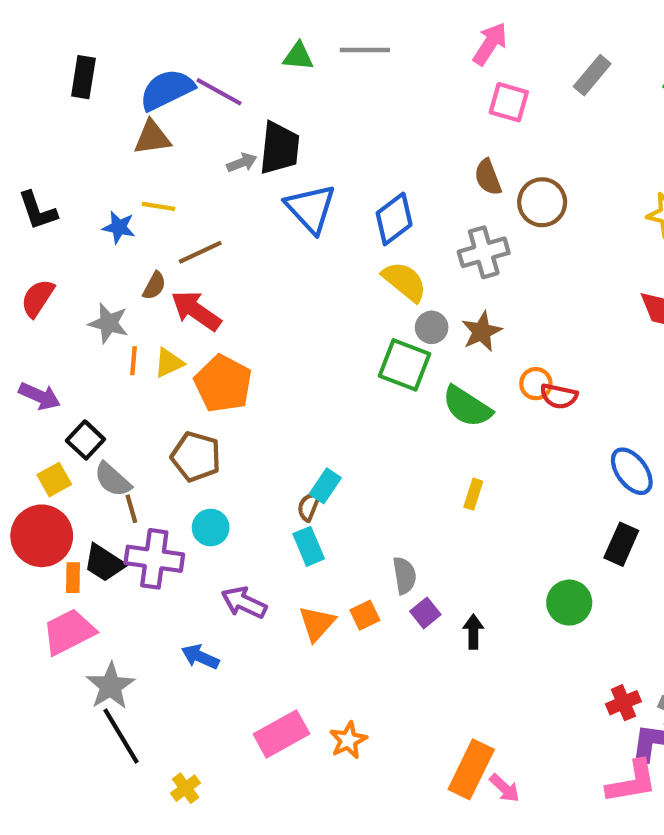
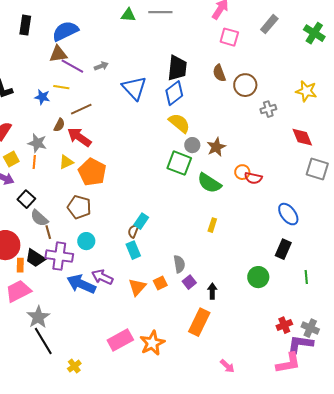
purple line: (219, 92) -> (72, 66), moved
black trapezoid: (279, 148) -> (177, 68), moved
gray cross: (484, 252) -> (268, 109), moved, size x0.7
orange line: (133, 361) -> (34, 162), moved
yellow square: (54, 480) -> (11, 159), moved
blue arrow: (200, 657) -> (81, 284), moved, size x1.6
orange star: (348, 740) -> (152, 343), size x1.4
orange rectangle: (471, 769) -> (199, 322), moved

